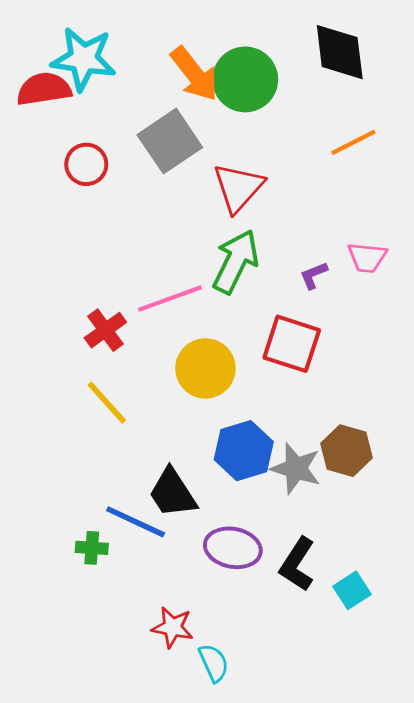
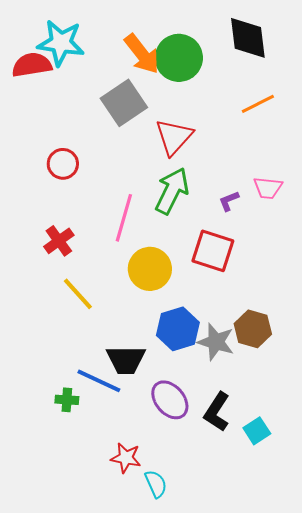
red circle: (86, 164) -> (63, 164), moved
pink line: (170, 299) -> (124, 218), turned -54
red cross: (105, 330) -> (59, 241), moved
black trapezoid: (173, 493) -> (126, 360), turned -57
purple ellipse: (233, 548) -> (170, 400), turned 39

